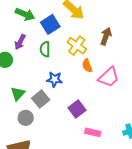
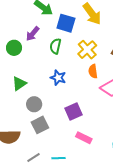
blue square: (50, 24) -> (66, 23), turned 36
gray square: (41, 99) -> (40, 125), moved
gray circle: (26, 118) -> (34, 104), moved

